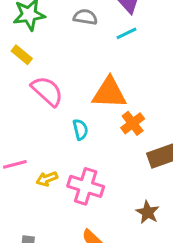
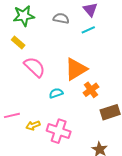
orange triangle: (109, 93) -> (76, 69), turned -35
cyan semicircle: (80, 129) -> (56, 93), turned -96

